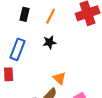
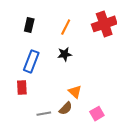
black rectangle: (25, 14) -> (29, 25), moved

